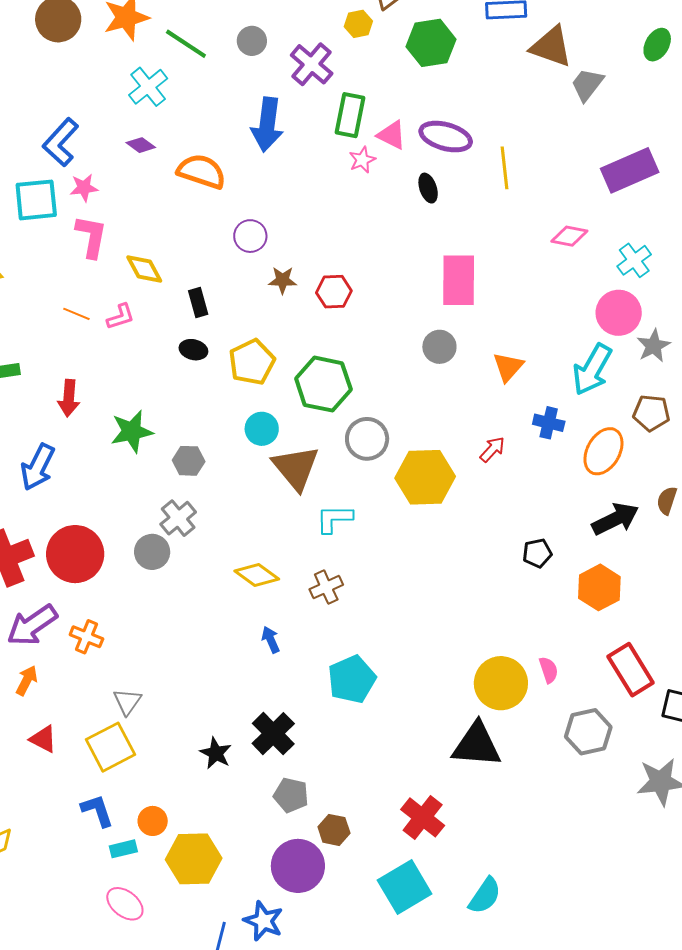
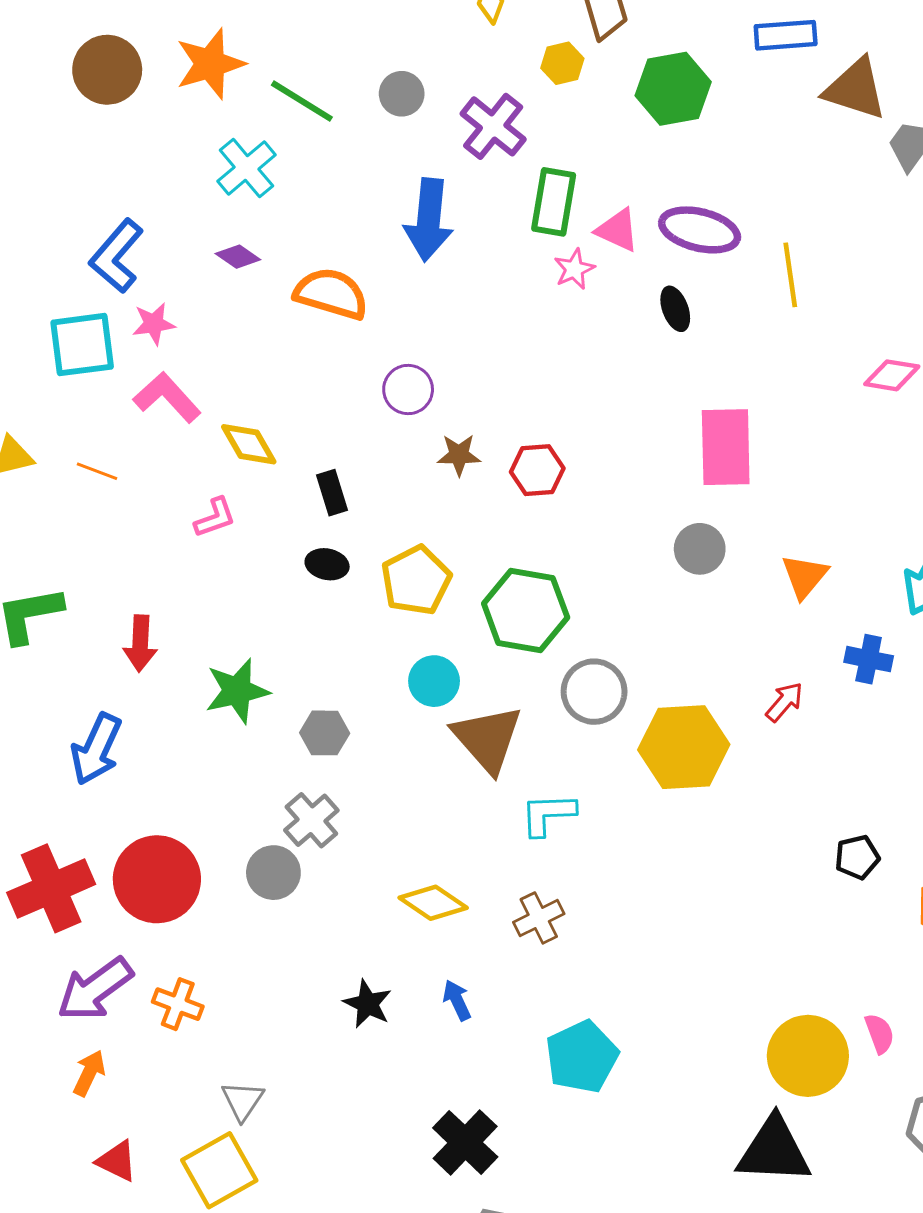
pink L-shape: (91, 236) -> (167, 397), turned -51
orange line: (76, 314) -> (97, 471), moved
black star: (216, 753) -> (368, 1004), moved

